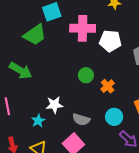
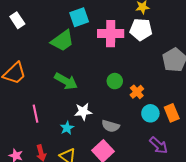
white pentagon: (110, 41) -> (141, 30), moved
green arrow: (21, 71) -> (66, 81), moved
cyan circle: (114, 117) -> (150, 113), moved

